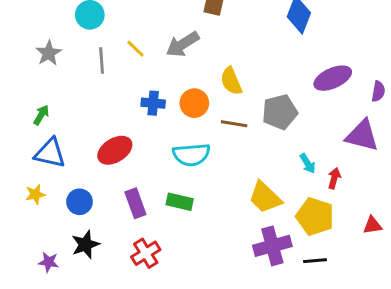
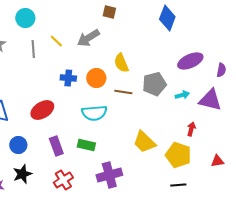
cyan arrow: (308, 163) -> (182, 95), moved, turned -72
purple cross: (272, 246) -> (109, 175), moved

